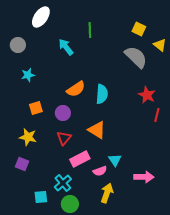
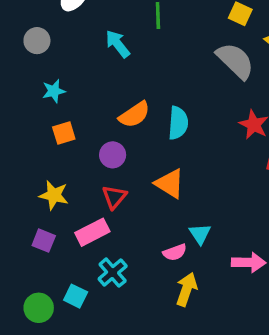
orange square: (36, 108) -> (64, 133), moved
pink rectangle: (80, 159) -> (92, 232), moved
cyan square: (41, 197) -> (76, 296), turned 32
green circle: (70, 204) -> (39, 308), moved

